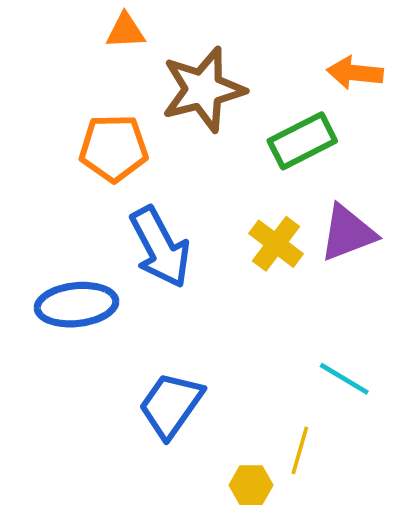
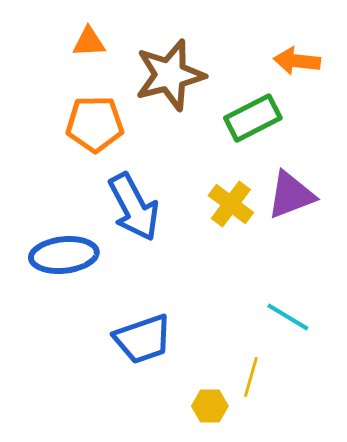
orange triangle: (125, 31) -> (89, 42), moved
blue trapezoid: (171, 405) -> (143, 339), turned -144

